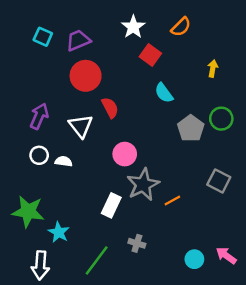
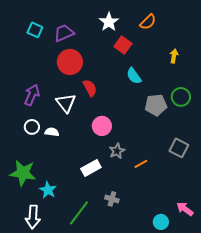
gray pentagon: (191, 128) -> (156, 105), turned 30
gray star: (143, 185) -> (117, 151), size x0.6
white rectangle: (111, 205) -> (91, 168), turned 36
cyan circle: (194, 259) -> (161, 222), moved

